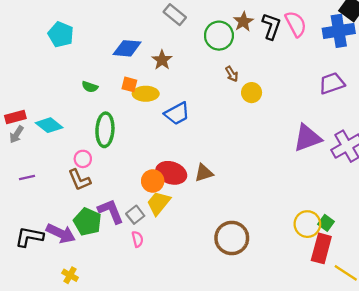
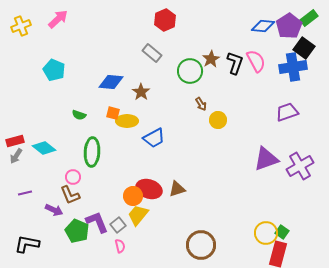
purple arrow: (61, 233) -> (54, 210), moved, size x0.7

